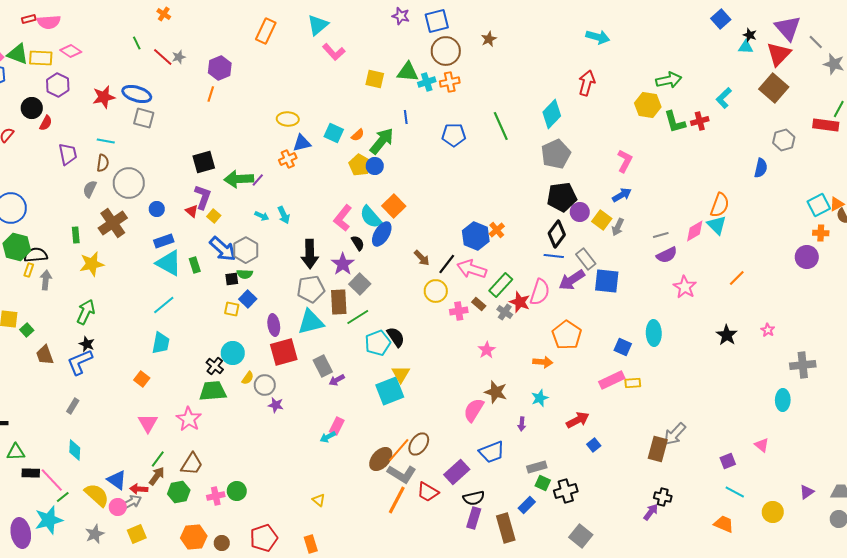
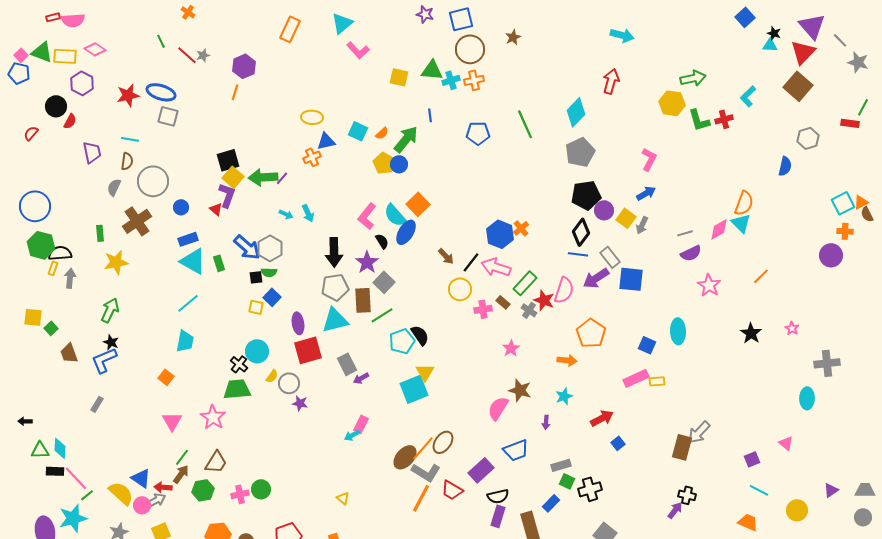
red rectangle: (826, 125) -> (850, 123), size x0.7
yellow square: (214, 216) -> (233, 177), moved, size x1.5
cyan diamond: (75, 450) -> (60, 448), moved

